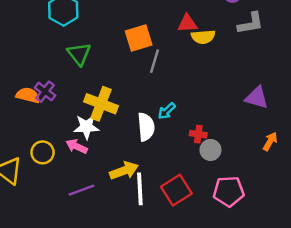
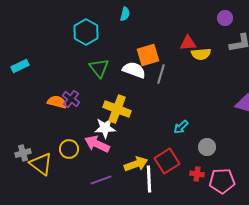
cyan arrow: (167, 111) -> (181, 127), moved
white semicircle: (146, 127) -> (134, 70), moved, turned -65
red cross: (198, 134) -> (197, 174), moved
pink arrow: (77, 146) -> (97, 144), size x1.4
red square: (176, 190) -> (167, 161), moved

